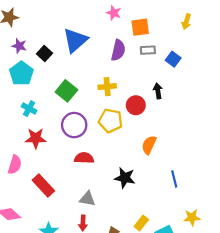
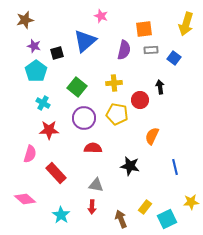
pink star: (114, 13) -> (101, 16), moved
yellow arrow: (186, 22) -> (186, 24), size x1.6
black square: (44, 54) -> (57, 53), turned 32

